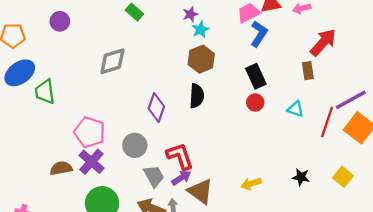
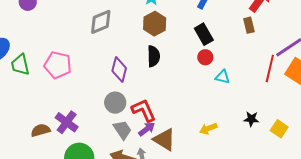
gray diamond: (112, 61) -> (101, 22), moved
cyan triangle: (296, 109) -> (223, 77), moved
pink pentagon: (90, 132) -> (58, 65), moved
gray circle: (135, 145) -> (115, 103), moved
yellow square: (343, 177) -> (279, 129), moved

